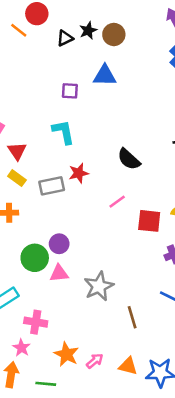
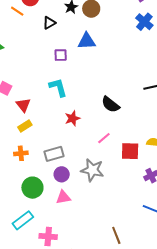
black triangle: (65, 38) -> (49, 23), moved
yellow rectangle: (17, 178) -> (25, 126), turned -64
gray rectangle: (52, 186) -> (54, 154), moved
green circle: (35, 258) -> (32, 188), moved
gray star: (99, 286) -> (92, 170), moved, turned -30
brown line: (132, 317) -> (116, 235), moved

